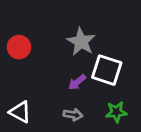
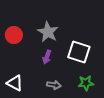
gray star: (81, 42) -> (48, 32), moved
purple arrow: (77, 82) -> (47, 57), moved, turned -32

